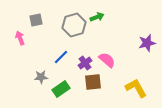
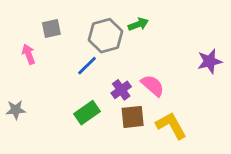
blue line: (61, 57) -> (87, 66), moved
gray star: (41, 77) -> (16, 110), moved
yellow L-shape: (136, 88) -> (171, 125), moved
green rectangle: (61, 89) -> (87, 113), moved

